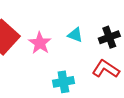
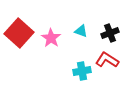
cyan cross: (63, 82) -> (82, 71), moved

